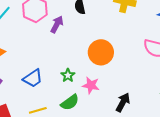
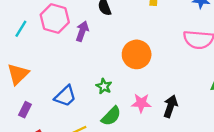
pink star: (91, 85) -> (141, 103), moved

